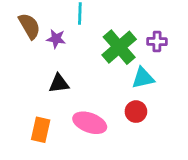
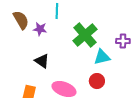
purple cross: (157, 41) -> (123, 41), moved
black triangle: (59, 84) -> (42, 61), turned 42

